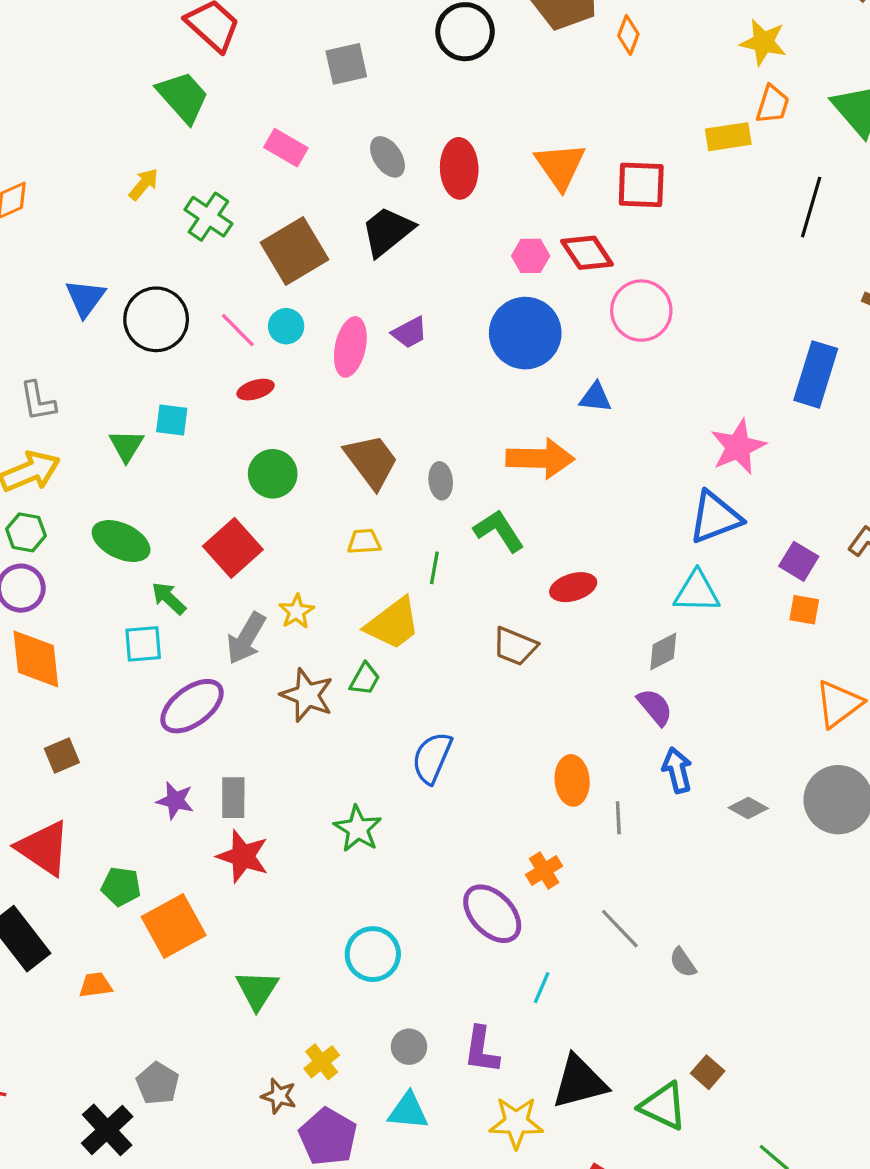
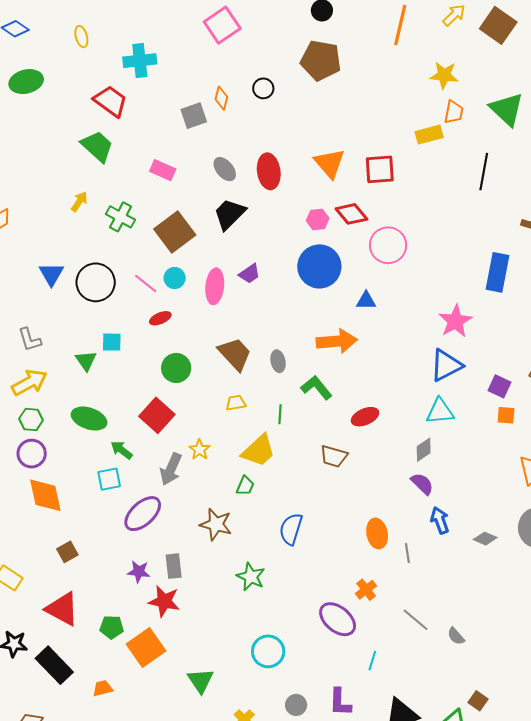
black circle: (465, 32) -> (263, 88), size x0.6
orange diamond: (628, 35) -> (221, 98), moved
brown star: (307, 695) -> (216, 524), moved
red star: (243, 856) -> (164, 601), moved

